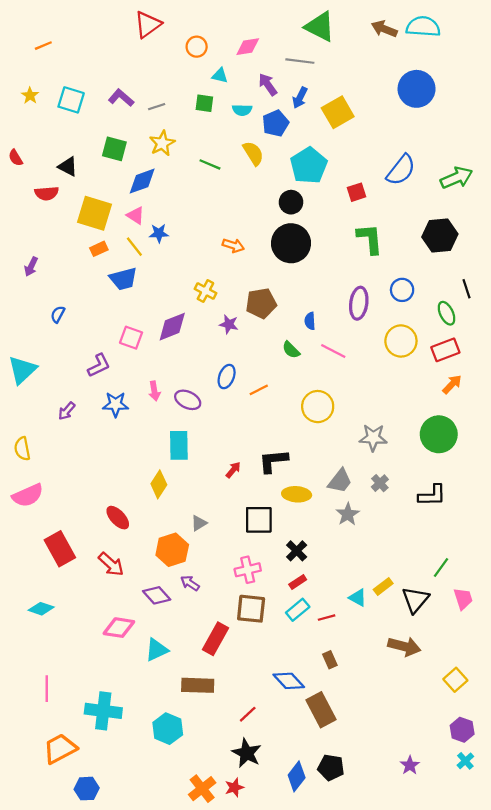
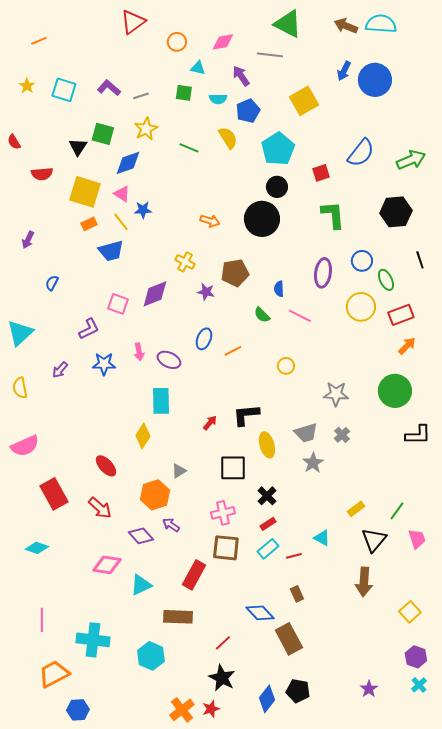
blue arrow: (300, 98) -> (344, 71), moved
black triangle: (68, 167) -> (78, 147), moved, turned 36
black circle: (291, 202) -> (277, 187), moved
green ellipse: (447, 313) -> (386, 280), moved
yellow circle: (318, 407) -> (286, 366), size x0.6
yellow semicircle: (22, 449) -> (20, 388), moved
gray trapezoid: (340, 481) -> (306, 433), turned 35
yellow ellipse: (297, 494) -> (267, 445), turned 70
black L-shape: (432, 495) -> (418, 435), moved
yellow rectangle: (383, 586) -> (356, 509), moved
brown arrow: (404, 646) -> (364, 582), turned 80

